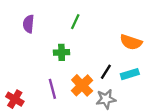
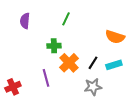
orange cross: (82, 85) -> (69, 63), moved
red cross: (15, 99) -> (13, 87), turned 35

